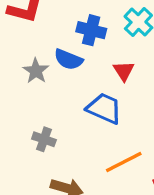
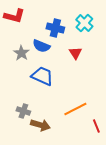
blue trapezoid: (104, 108) -> (42, 76), moved
gray cross: (44, 139) -> (23, 111), moved

